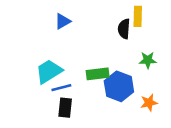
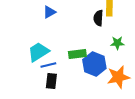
orange star: (149, 103) -> (118, 77), size x1.6

